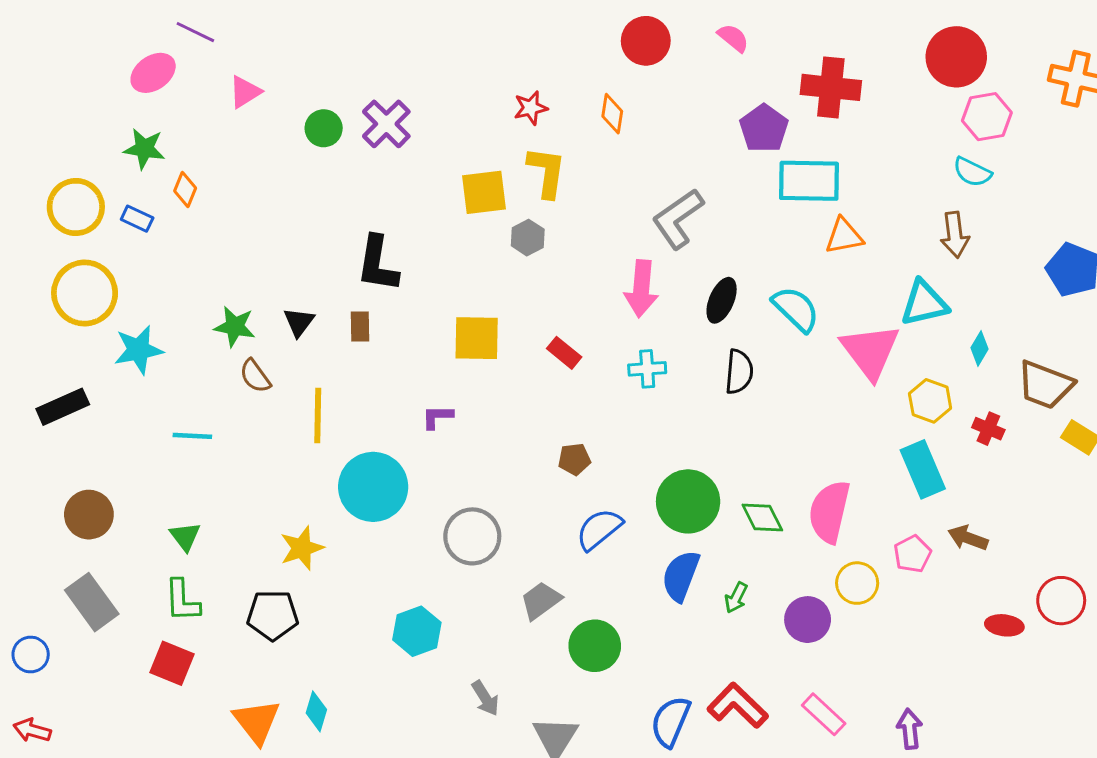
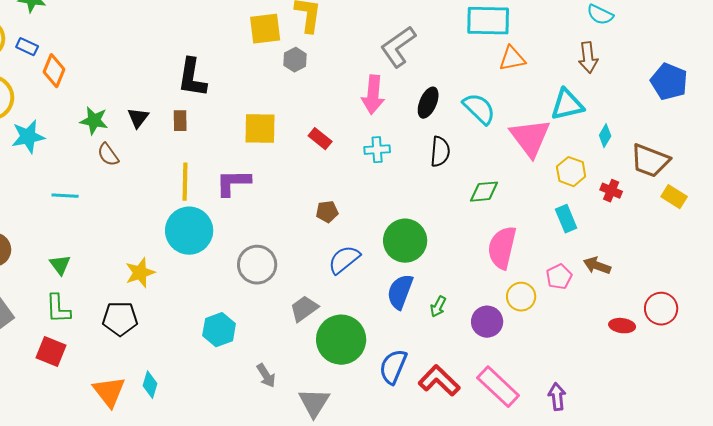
orange diamond: (185, 189) -> (54, 71), moved, size x1.4
yellow line: (318, 415) -> (185, 182), moved
purple L-shape: (437, 417) -> (233, 183), size x1.6
cyan rectangle: (923, 469) -> (566, 219), size x0.7
green diamond: (762, 517) -> (484, 192), moved, turned -68
green circle: (595, 646) -> (341, 340), size x1.4
pink rectangle: (824, 714) -> (498, 387), size x1.4
blue semicircle: (671, 722) -> (393, 367), moved

